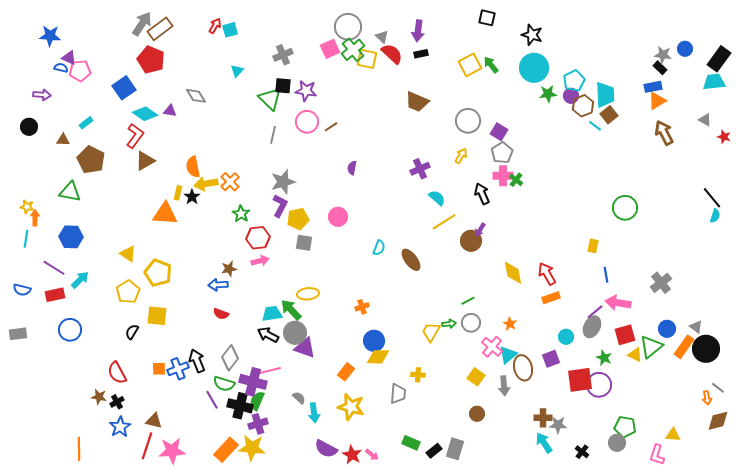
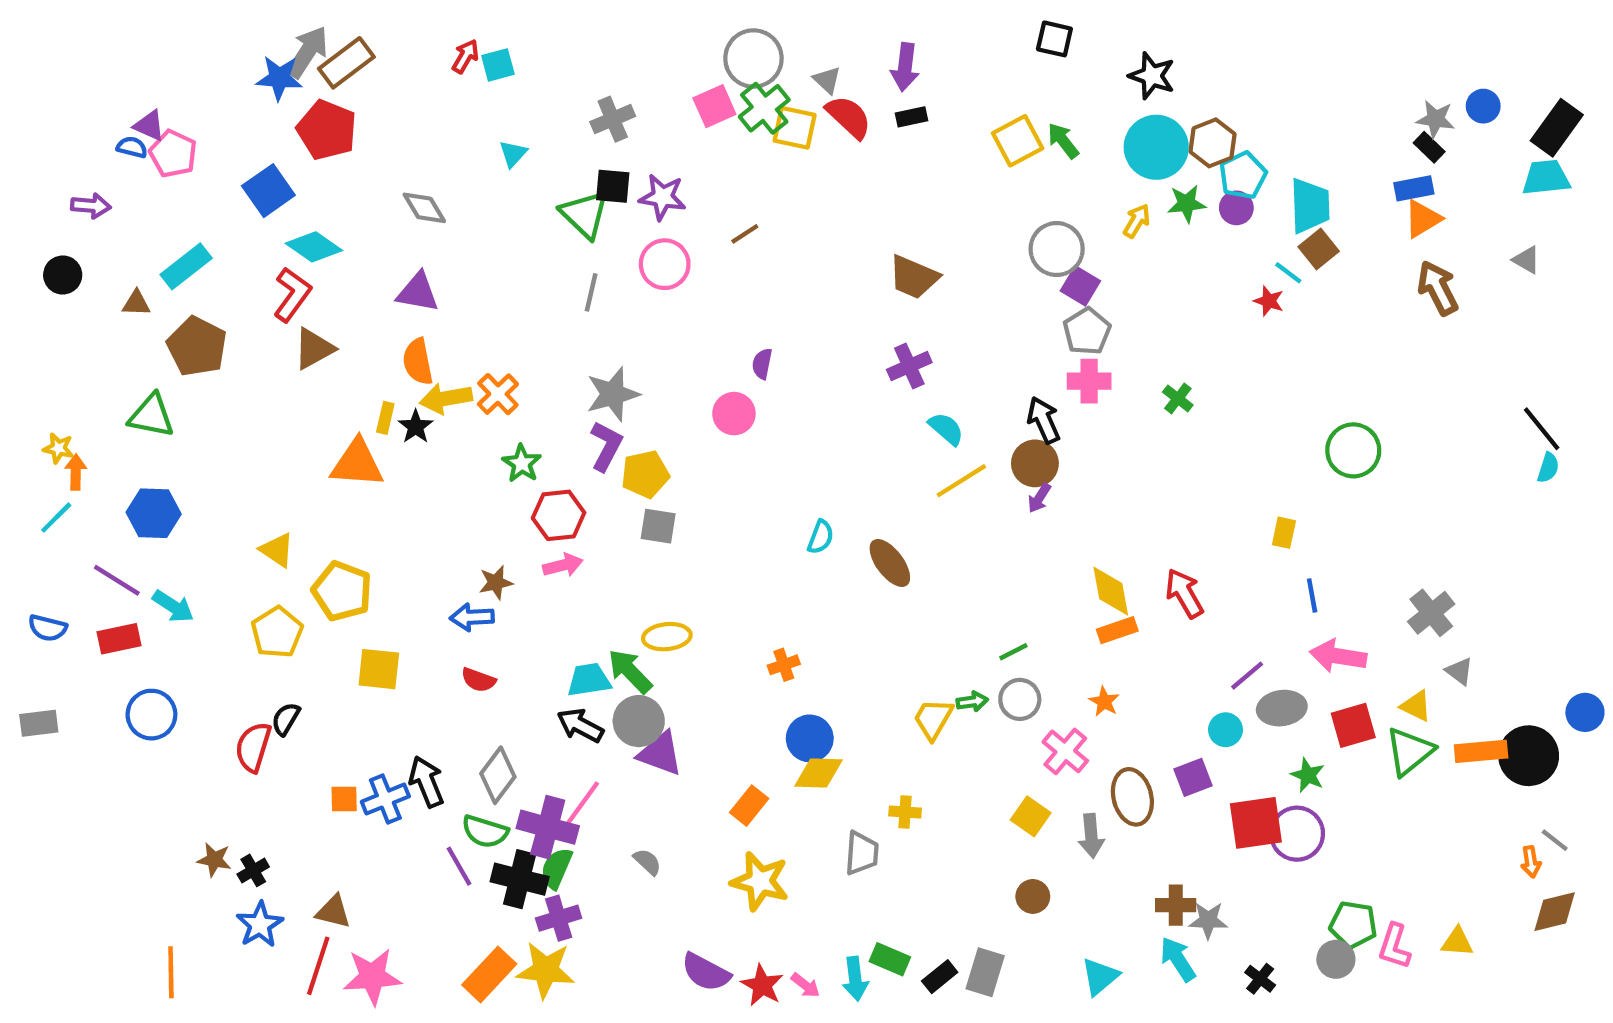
blue star: (50, 36) -> (279, 78), moved
pink pentagon: (80, 71) -> (173, 154), turned 30
brown trapezoid: (417, 102) -> (914, 277), moved
brown hexagon: (583, 106) -> (1213, 143), moved
purple triangle: (170, 111) -> (418, 292), moved, size x1.5
gray circle: (468, 121) -> (1057, 249), moved
cyan rectangle: (86, 123) -> (186, 266), size x1.6
brown line: (331, 127) -> (745, 234), moved
red star: (724, 137) -> (1269, 301), moved
yellow arrow: (461, 156) -> (1137, 221), moved
green cross: (516, 180) -> (1178, 398), moved
pink circle: (338, 217) -> (734, 414), moved
cyan line: (26, 239) -> (56, 518), turned 36
brown circle: (471, 241) -> (1035, 463), moved
cyan arrow: (80, 280) -> (173, 606), turned 78
orange rectangle: (551, 298) -> (1117, 630), moved
purple line: (595, 312) -> (1247, 676), moved
yellow square: (157, 316) -> (379, 669), moved
gray ellipse: (592, 327) -> (1282, 708), turned 55
gray triangle: (696, 327) -> (1459, 671), moved
blue circle: (667, 329) -> (1585, 712), moved
orange rectangle: (684, 347) -> (1481, 751), turned 50
cyan triangle: (508, 355) -> (1100, 977), moved
yellow triangle: (635, 355) -> (1416, 706), moved
pink line: (269, 371) -> (582, 803), turned -40
red semicircle: (117, 373) -> (253, 747), moved, turned 45
cyan arrow: (314, 413) -> (855, 979), moved
pink L-shape: (657, 455) -> (1394, 946), moved

